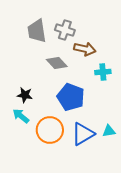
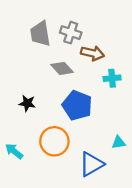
cyan arrow: (21, 116) -> (14, 151), moved
blue triangle: (83, 134) -> (91, 164), moved

